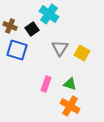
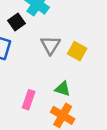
pink rectangle: (46, 84) -> (29, 100), moved

